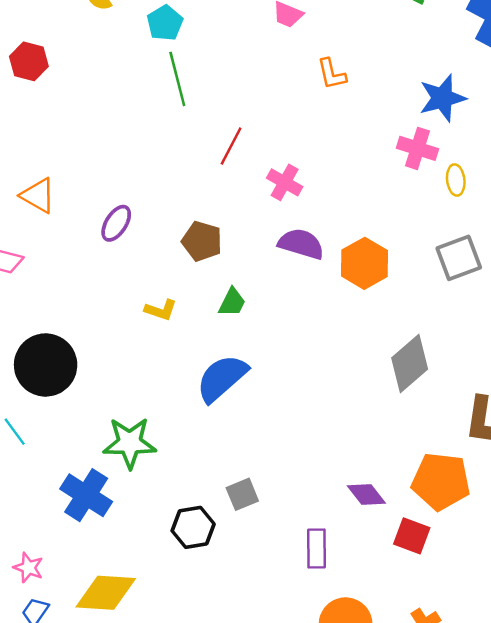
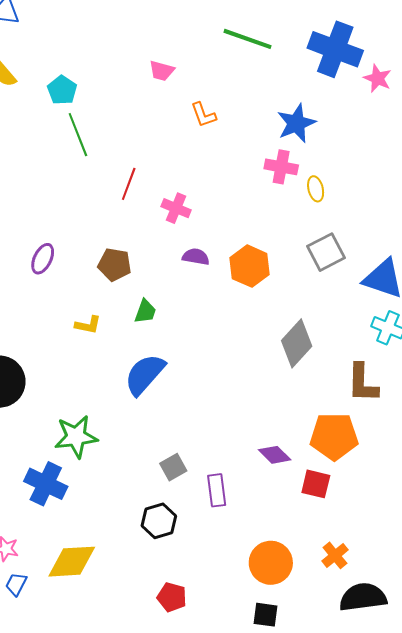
purple semicircle: (301, 244) -> (196, 257), size x0.7
black hexagon: (193, 527) -> (159, 521), moved
purple rectangle: (316, 548) -> (217, 490), moved

